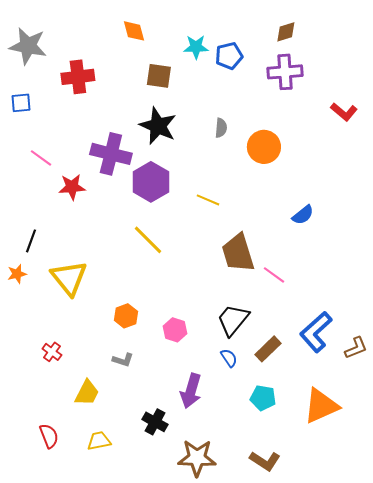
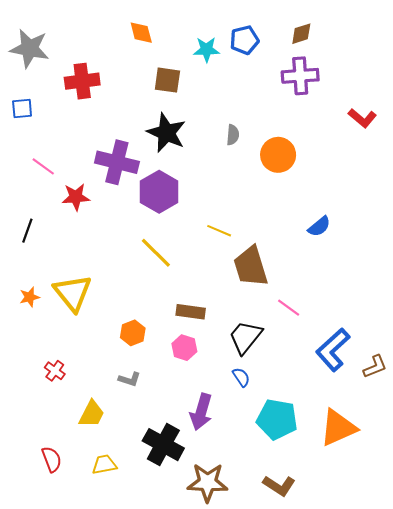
blue pentagon: (229, 56) -> (244, 40), moved
yellow line: (208, 200) -> (219, 231), moved
black line: (31, 241) -> (27, 231), moved
orange star: (17, 274) -> (29, 297), moved
pink line: (274, 275) -> (289, 308), moved
brown rectangle: (268, 349) -> (191, 312), moved, turned 52
cyan pentagon: (263, 398) -> (277, 419), size x1.5
black cross: (155, 422) -> (163, 445), size x1.5

